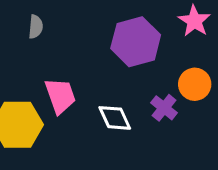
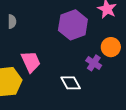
white diamond: (115, 118) -> (71, 83), moved

